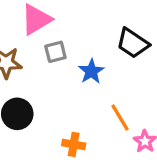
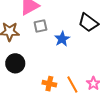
orange line: (120, 117) -> (72, 84), moved

